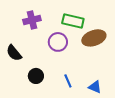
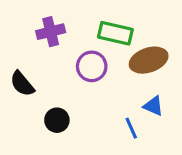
blue line: (68, 81) -> (131, 128), moved
blue triangle: (95, 87) -> (153, 106), moved

